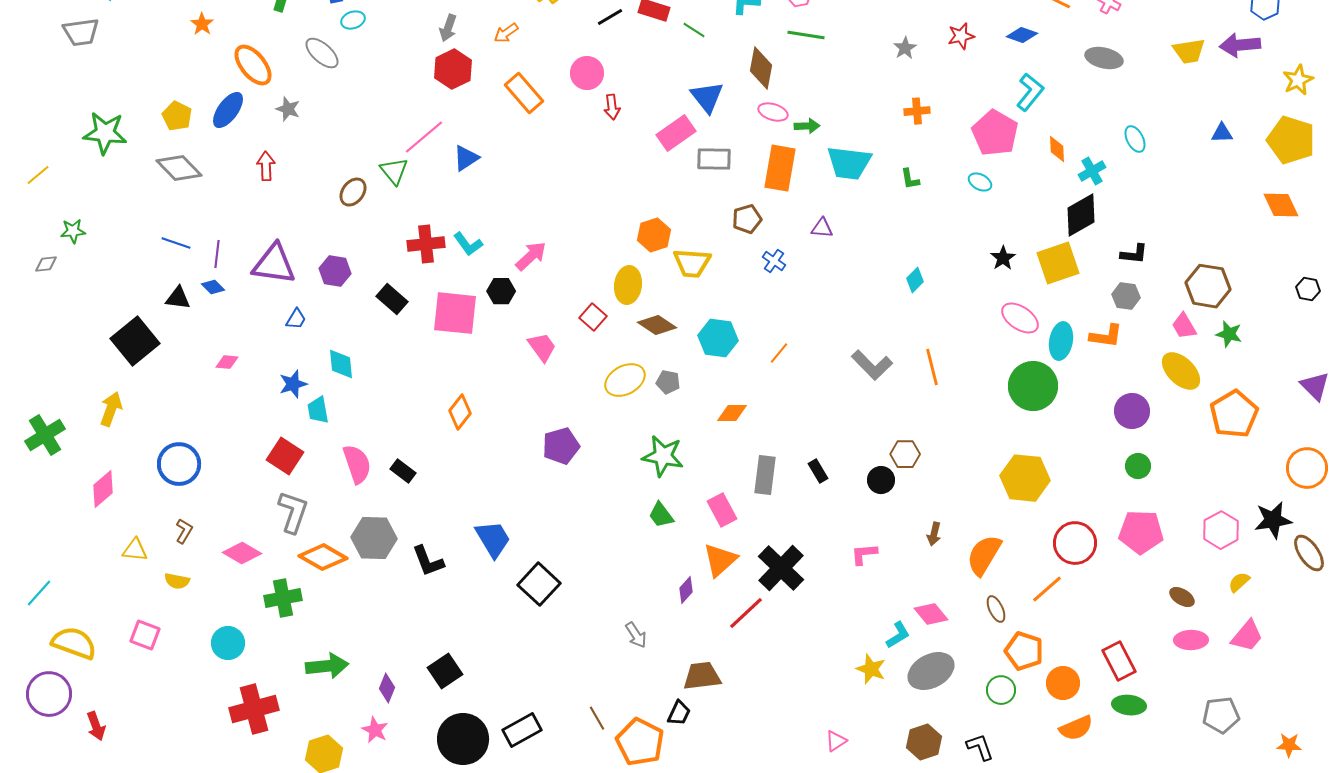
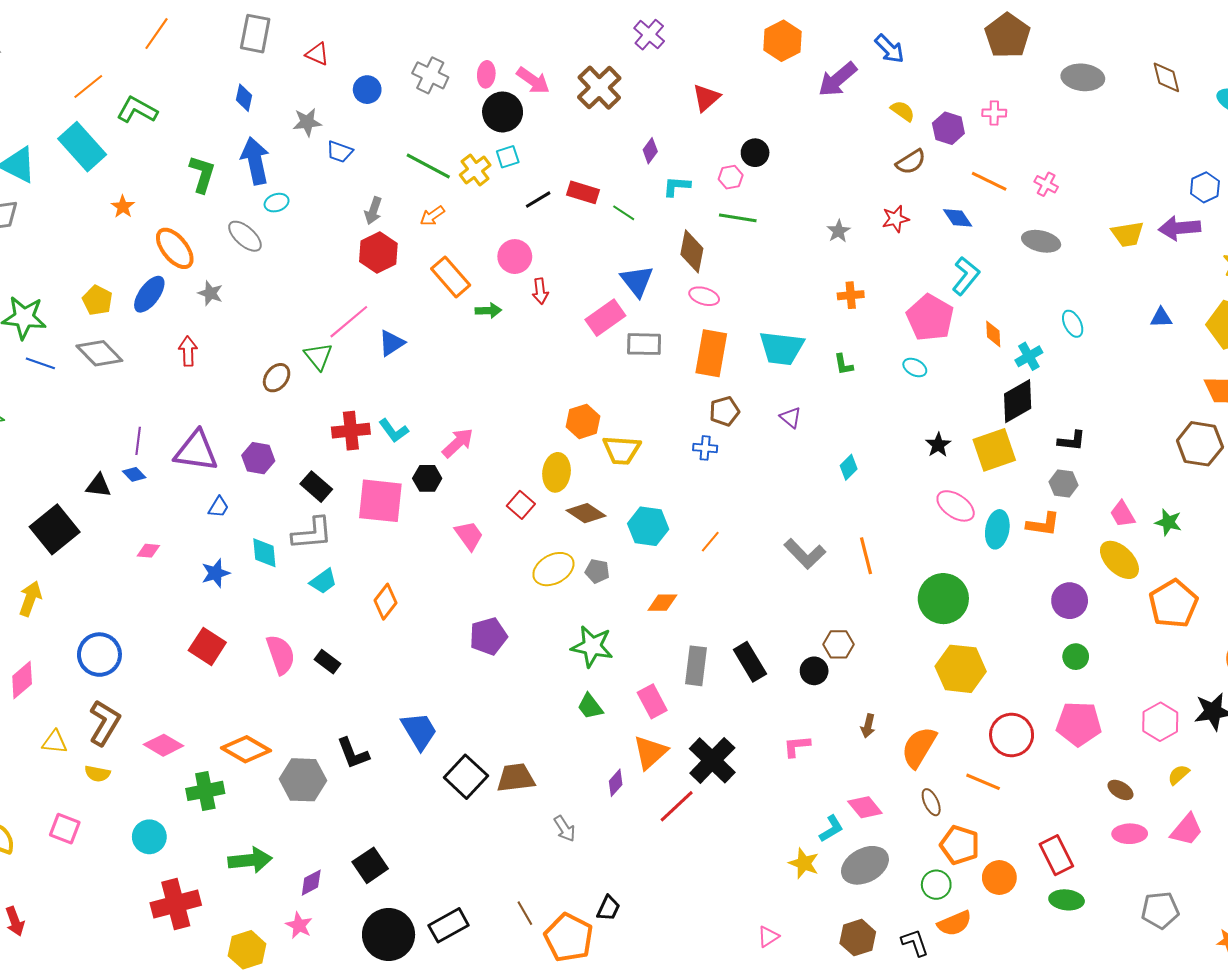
blue diamond: (1022, 35) -> (958, 218), turned 36
green arrow: (807, 126) -> (488, 310), moved
brown pentagon: (747, 219) -> (724, 411), moved
purple triangle: (822, 228) -> (791, 417), moved, turned 35
blue line: (176, 243) -> (40, 363), moved
blue cross: (774, 261) -> (705, 448), turned -30
brown hexagon: (1208, 286) -> (1200, 444), moved
green circle: (1033, 386) -> (943, 599), moved
cyan trapezoid: (318, 410) -> (323, 581), moved, turned -116
black rectangle: (818, 471) -> (750, 662), size x1.6
gray L-shape: (293, 512) -> (312, 533), moved, turned 66
brown L-shape: (184, 531) -> (105, 723), size x1.8
gray hexagon: (374, 538) -> (303, 780), moved
orange line: (1047, 589) -> (983, 782), turned 64
brown trapezoid: (702, 676) -> (516, 778), moved
purple diamond: (387, 688) -> (311, 883), turned 40
orange semicircle: (1076, 728) -> (955, 923), moved

